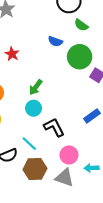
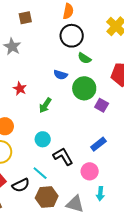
green arrow: (36, 87) -> (45, 105), moved
pink circle: (69, 155) -> (90, 171), moved
cyan arrow: (91, 168) -> (100, 194), turned -80

